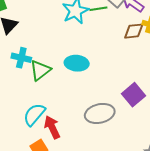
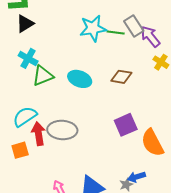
brown diamond: (134, 31) -> (121, 77), moved
gray ellipse: (100, 113) -> (62, 130), moved

